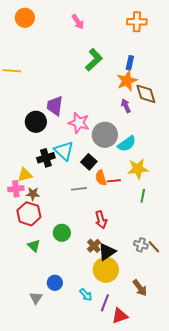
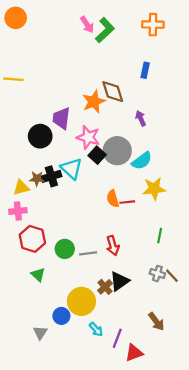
orange circle: (25, 18) -> (16, 18), moved
green L-shape: (94, 60) -> (105, 30), moved
orange star: (127, 81) -> (94, 102), moved
brown diamond: (146, 94) -> (113, 92), moved
black square: (89, 162) -> (97, 155), moved
yellow triangle: (25, 175) -> (21, 188), moved
gray line: (79, 189) -> (88, 253), moved
brown star: (33, 194) -> (37, 179), moved
green line: (143, 196) -> (160, 236), moved
green circle: (62, 233) -> (65, 249), moved
brown cross: (94, 246) -> (105, 287), moved
yellow circle: (106, 270) -> (81, 301), moved

